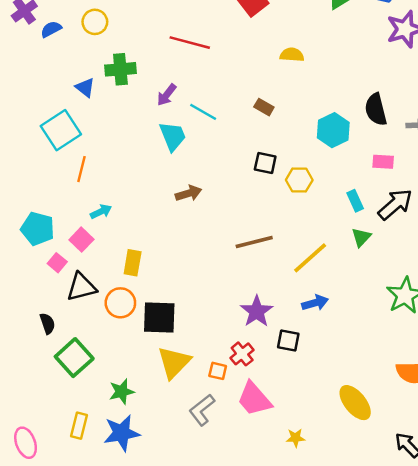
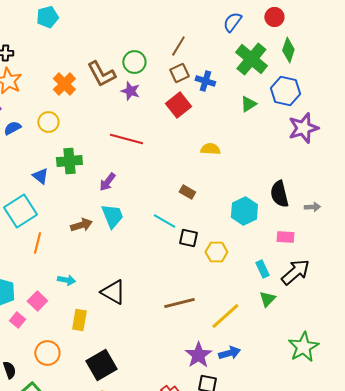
cyan line: (203, 112) -> (164, 221), moved
brown arrow: (189, 193) -> (81, 225), moved
cyan arrow: (101, 212) -> (66, 280), moved, turned 36
black triangle: (81, 287) -> (113, 292), moved, turned 44
orange circle: (120, 303) -> (47, 353), moved
purple star: (257, 311) -> (198, 355), moved
black square: (159, 317) -> (101, 365), turned -32

